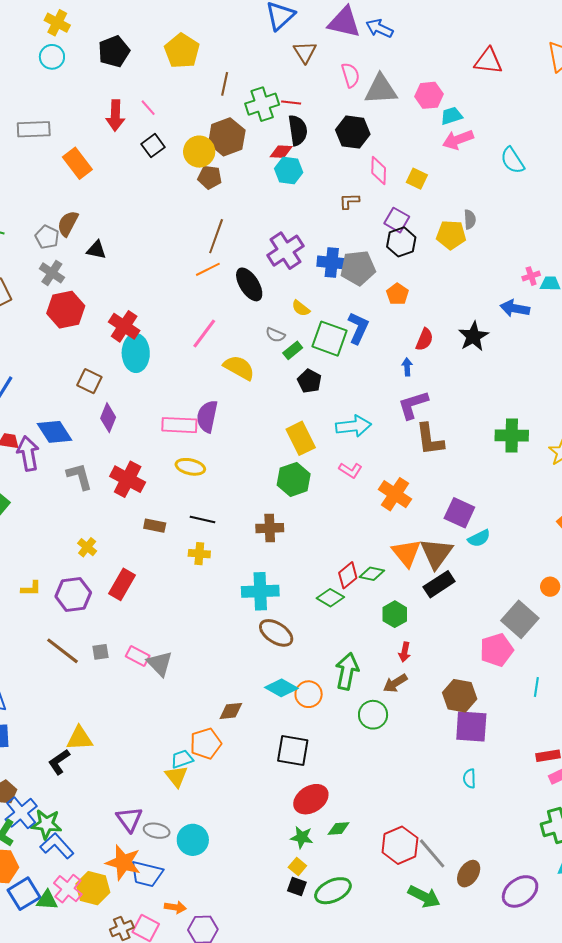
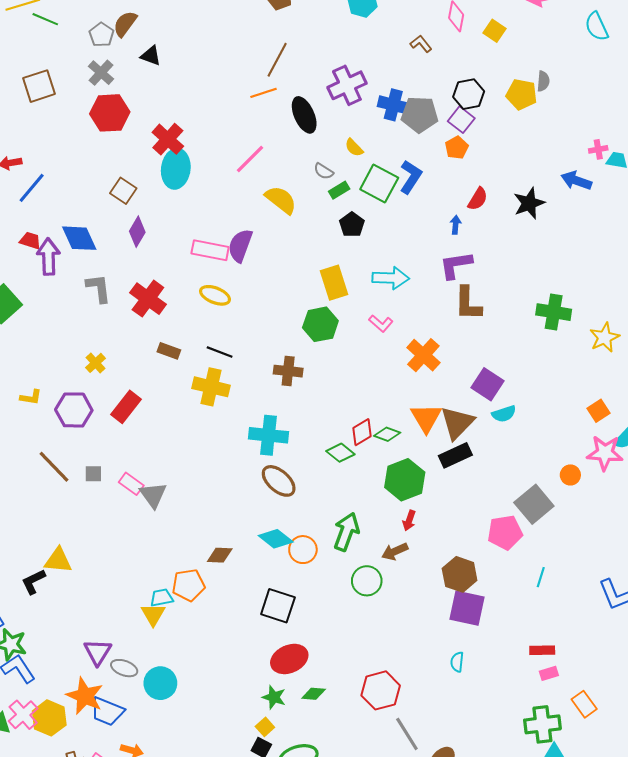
brown L-shape: (349, 201) -> (421, 44), turned 45
purple square: (397, 220) -> (461, 120), moved
yellow cross: (199, 554) -> (211, 387), size x1.6
green hexagon: (395, 614) -> (405, 480), size x1.5
red hexagon: (400, 845) -> (381, 690), moved

